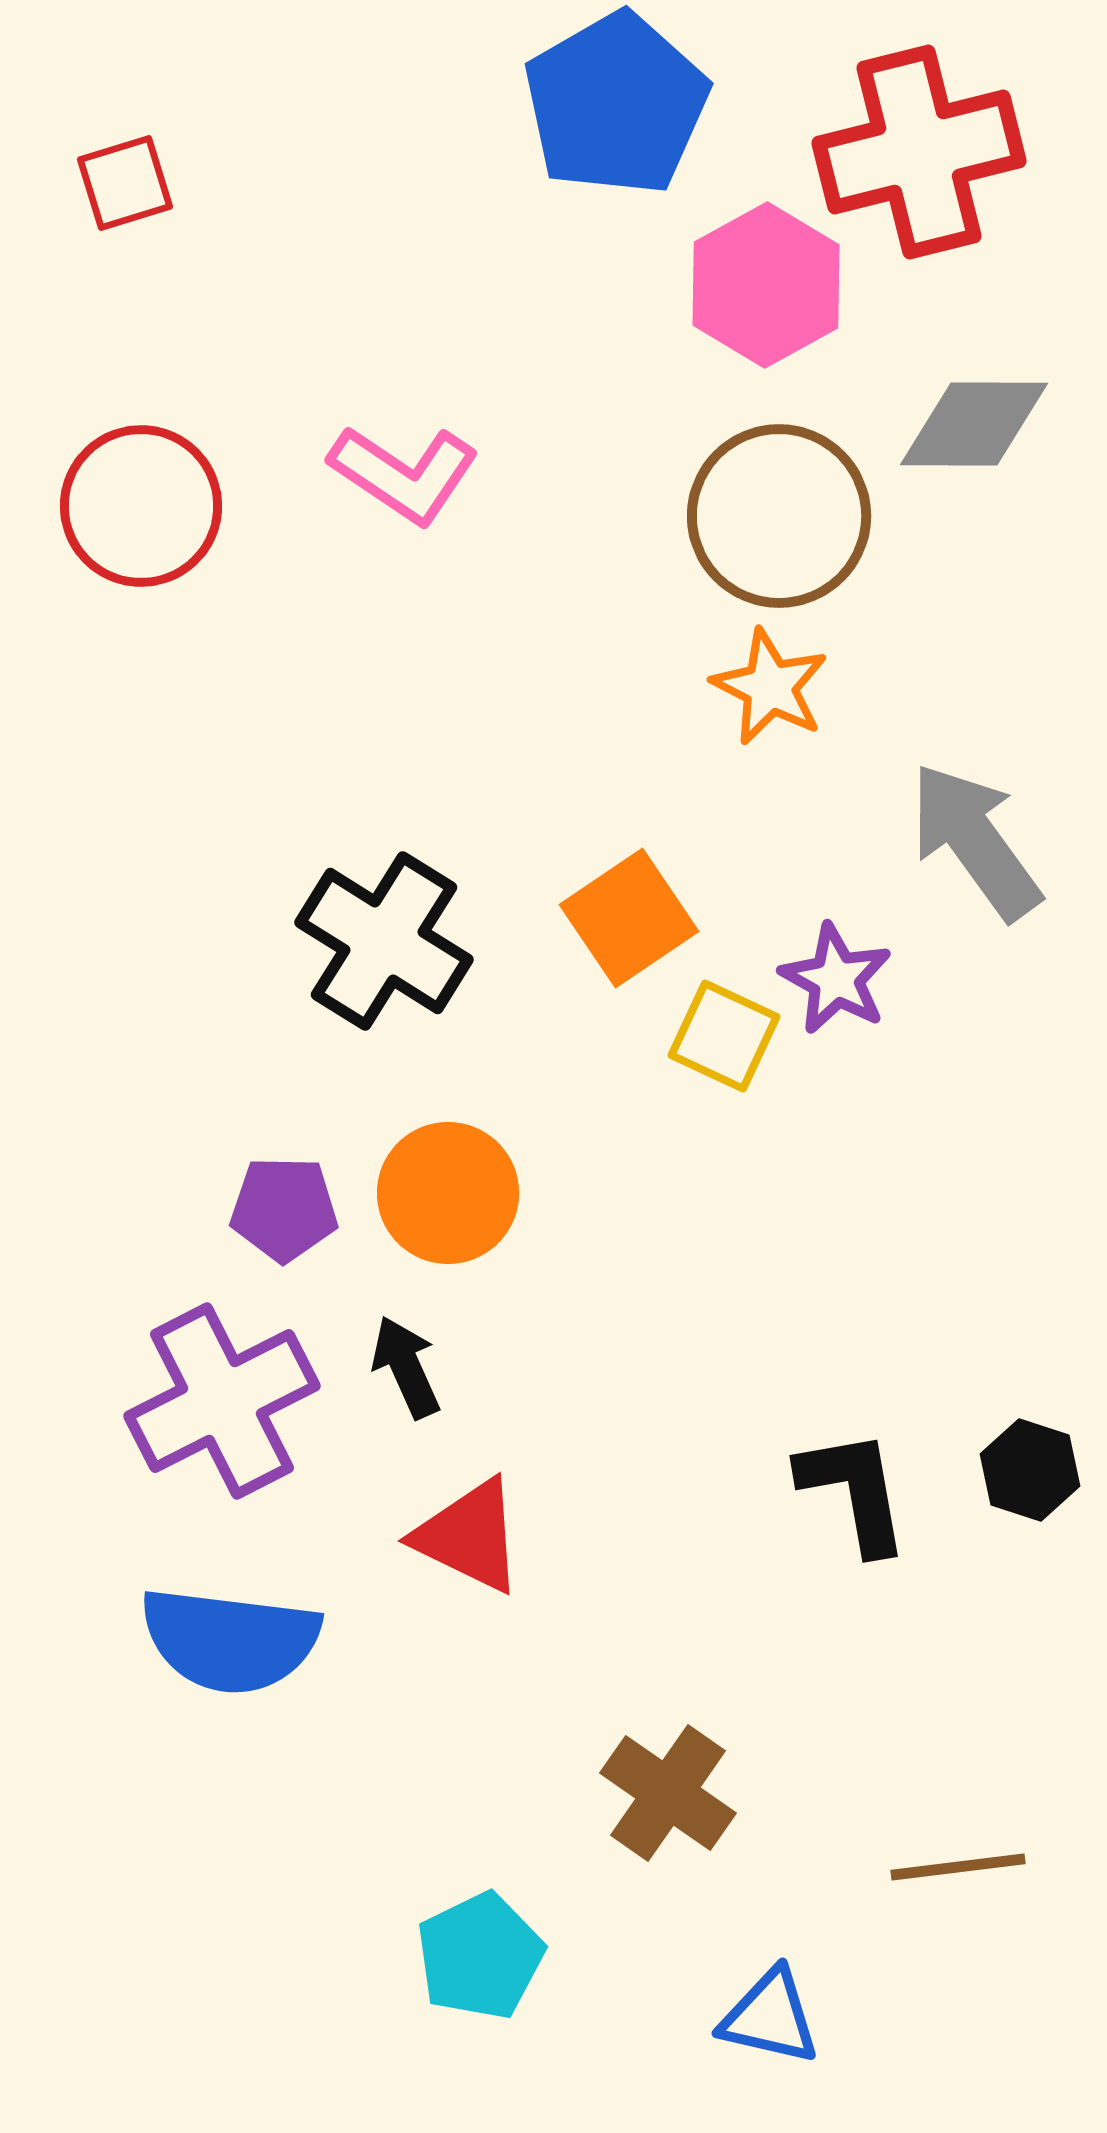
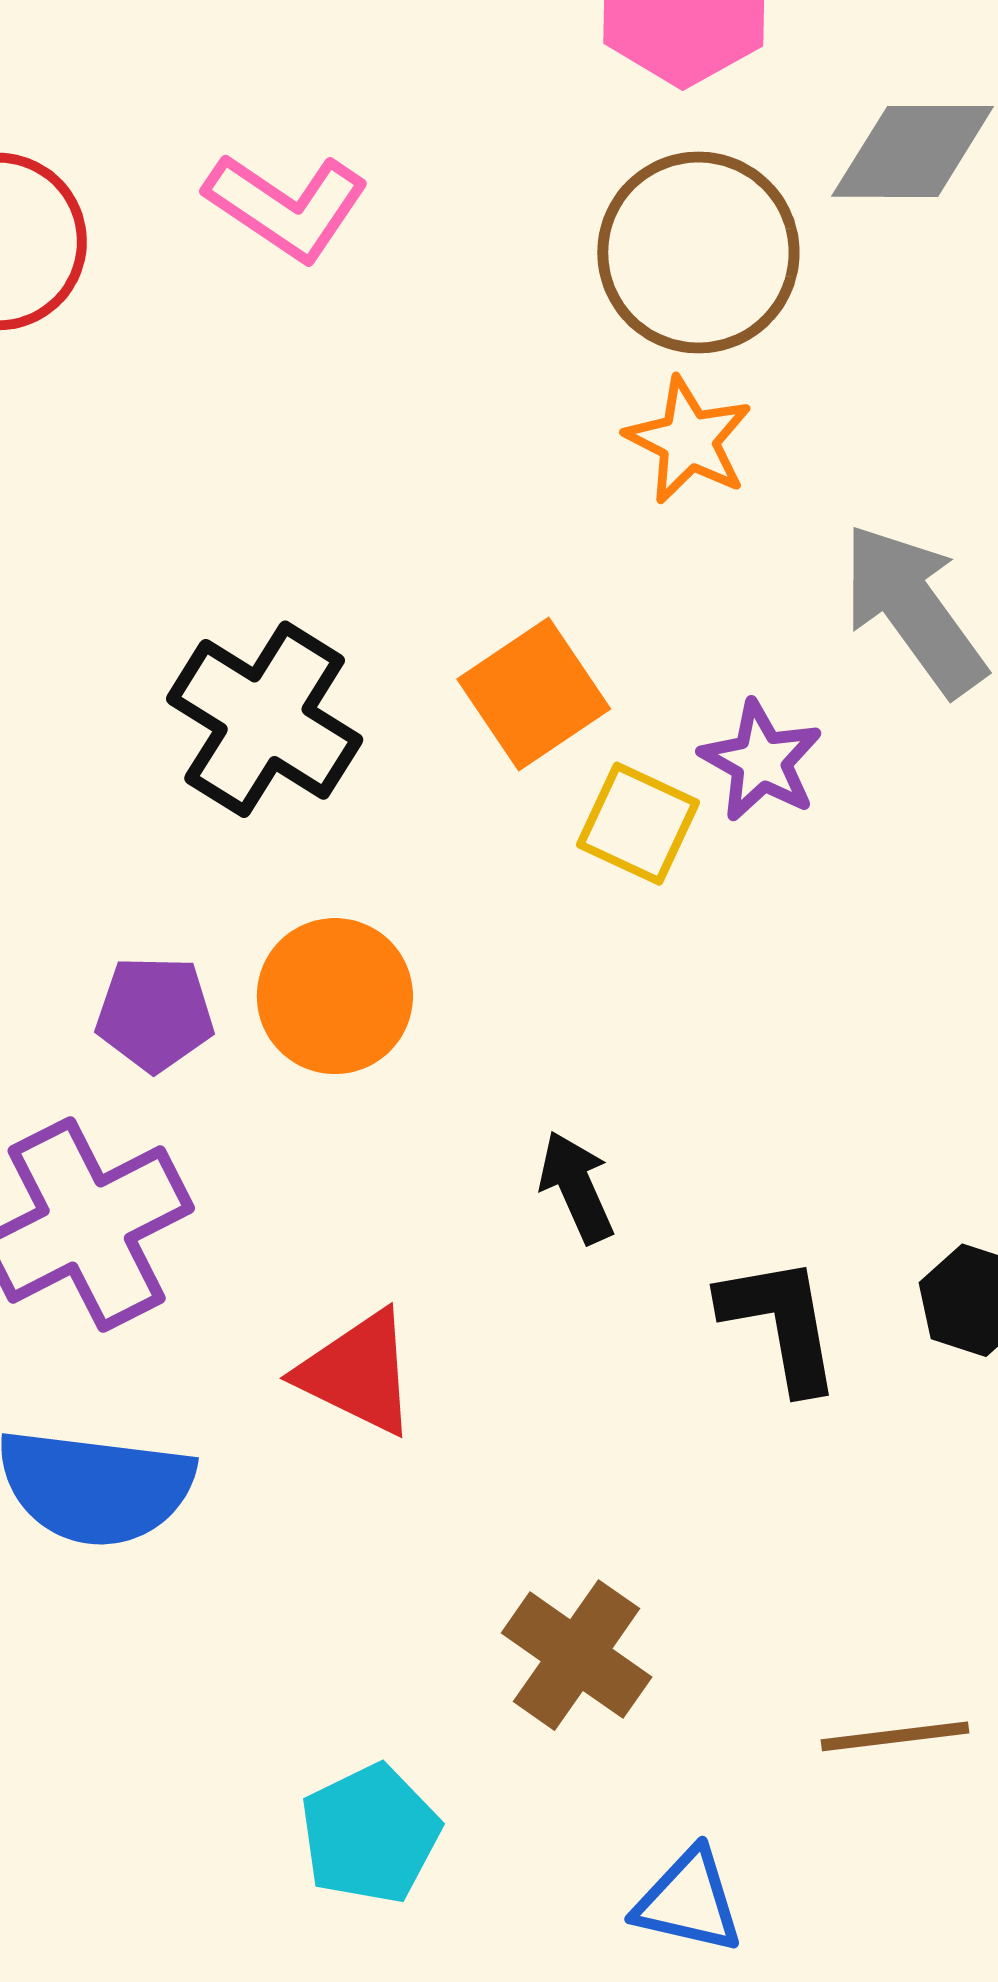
black arrow: (406, 1367) -> (577, 1187), moved

